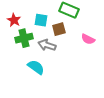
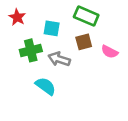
red star: (14, 20) -> (17, 17), moved
brown square: (59, 29) -> (84, 42), moved

